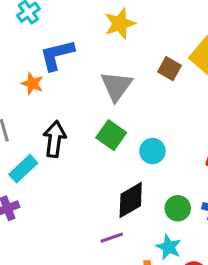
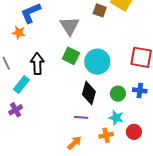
cyan circle: (152, 151) -> (97, 62), size x1.6
black diamond: (131, 200) -> (89, 93), turned -35
purple line: (112, 238) -> (81, 117), turned 32

